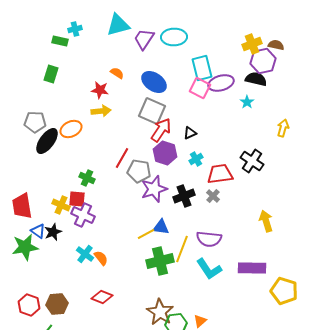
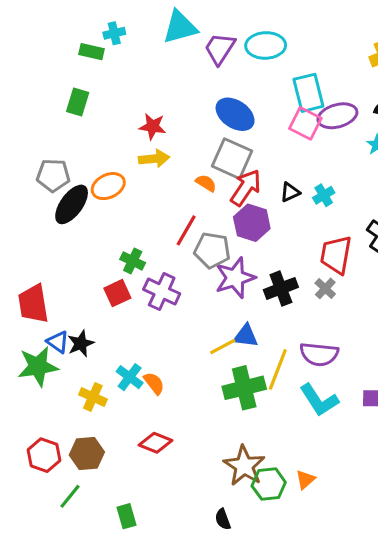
orange semicircle: (117, 73) -> (206, 183), moved
cyan cross: (196, 159) -> (324, 195), moved
red trapezoid: (220, 174) -> (336, 255), turned -72
red square: (77, 199) -> (117, 293), turned -30
yellow cross: (61, 205) -> (93, 397), moved
purple cross: (83, 215) -> (162, 292), moved

